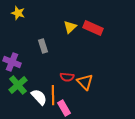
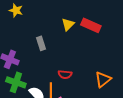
orange triangle: (85, 82) -> (103, 79), moved, turned 36
green cross: (18, 85) -> (16, 82), turned -30

